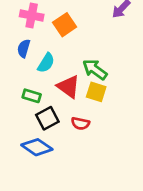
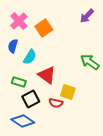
pink cross: (32, 15) -> (19, 21), turned 36
green arrow: (95, 69) -> (90, 62), moved
yellow square: (96, 92) -> (68, 92), moved

